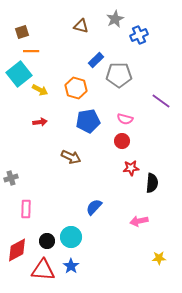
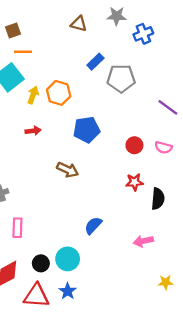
gray star: (115, 19) -> (117, 16), turned 30
orange hexagon: (76, 88) -> (59, 93), moved
yellow arrow: (40, 90) -> (33, 95), turned -98
pink semicircle: (125, 119) -> (163, 147), moved
red circle: (122, 141) -> (134, 145), moved

